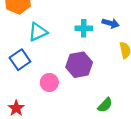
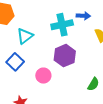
cyan cross: (84, 28) -> (62, 25), size x1.5

